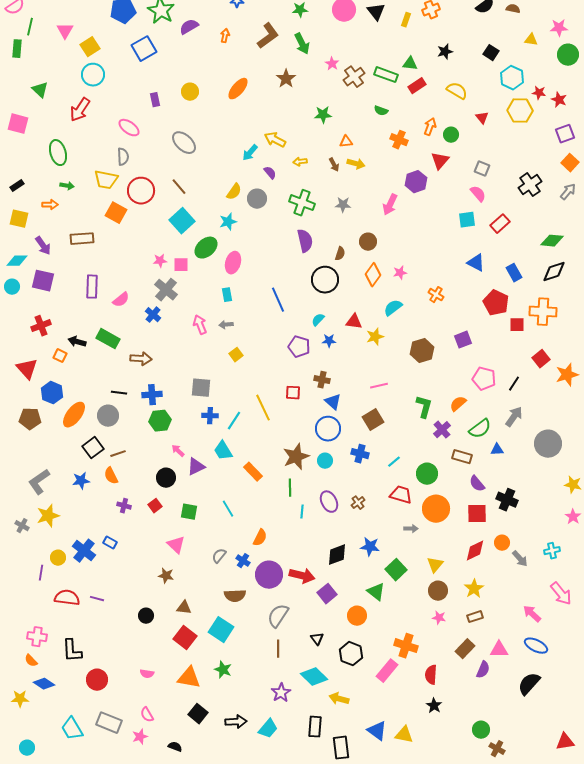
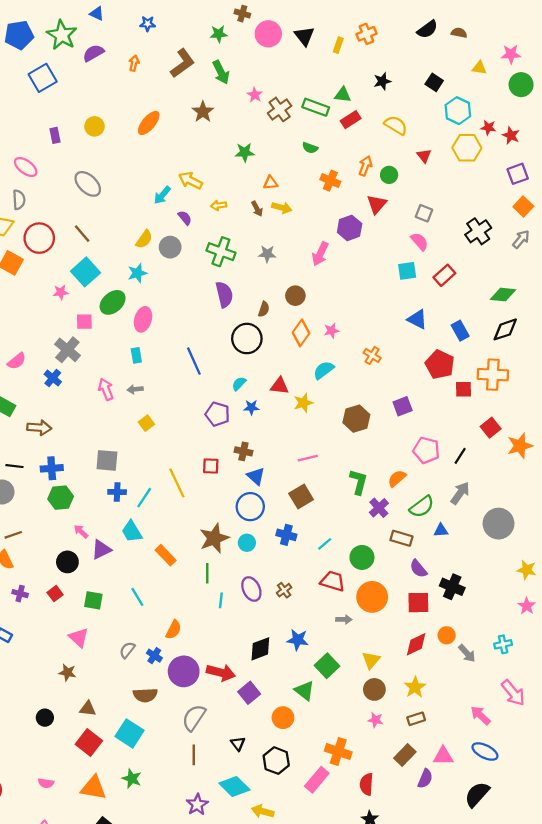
pink star: (160, 261) -> (61, 292), moved

